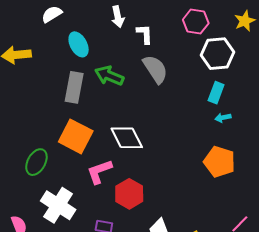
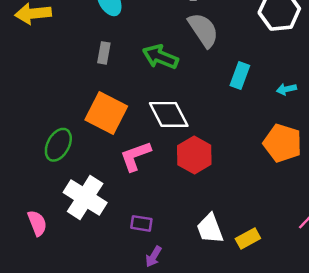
green arrow: (109, 76) -> (160, 57), moved
gray rectangle: (74, 87) -> (104, 53), size x0.6
cyan rectangle: (216, 93) -> (240, 75), moved
red hexagon: (129, 194) -> (194, 155), moved

